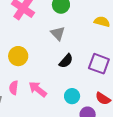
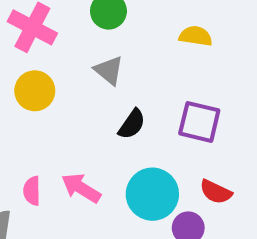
yellow circle: (18, 56) -> (35, 91), moved
cyan circle: (72, 96) -> (152, 194), size x1.6

